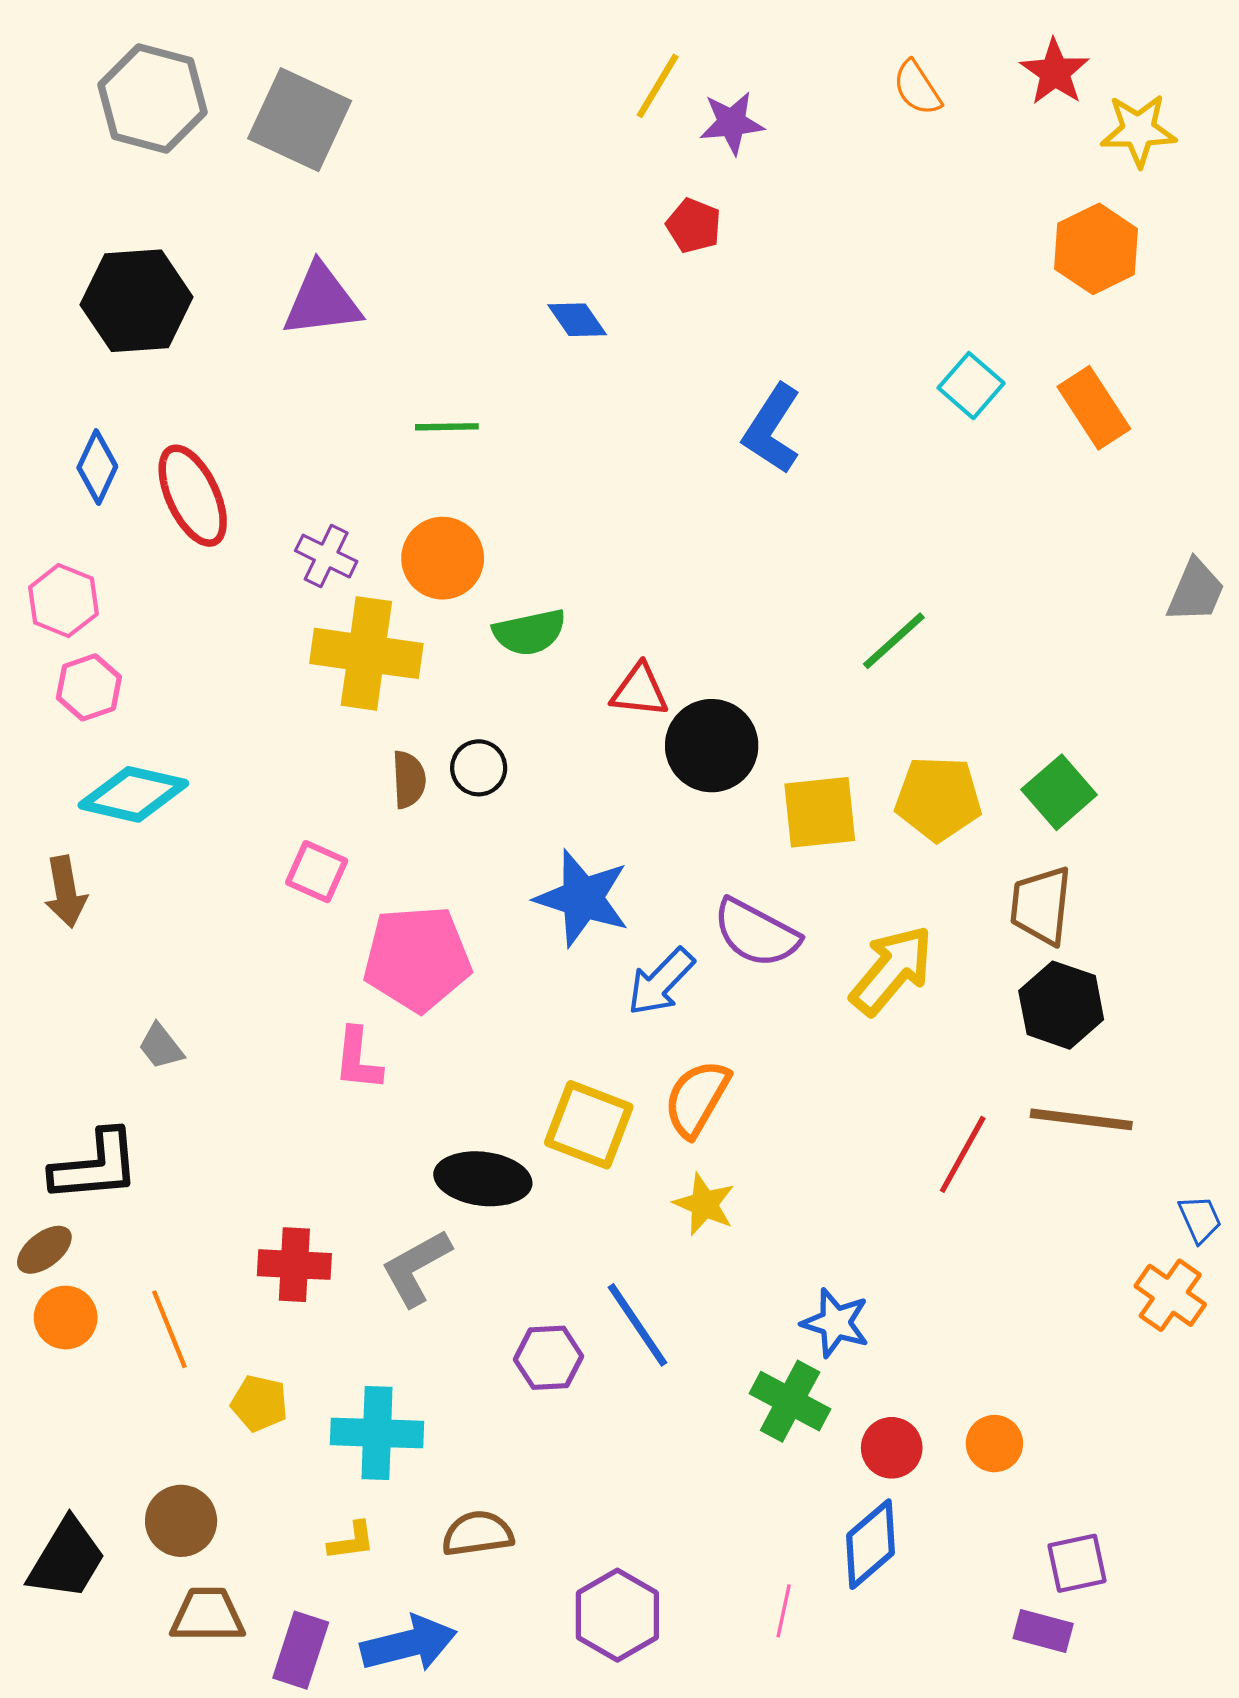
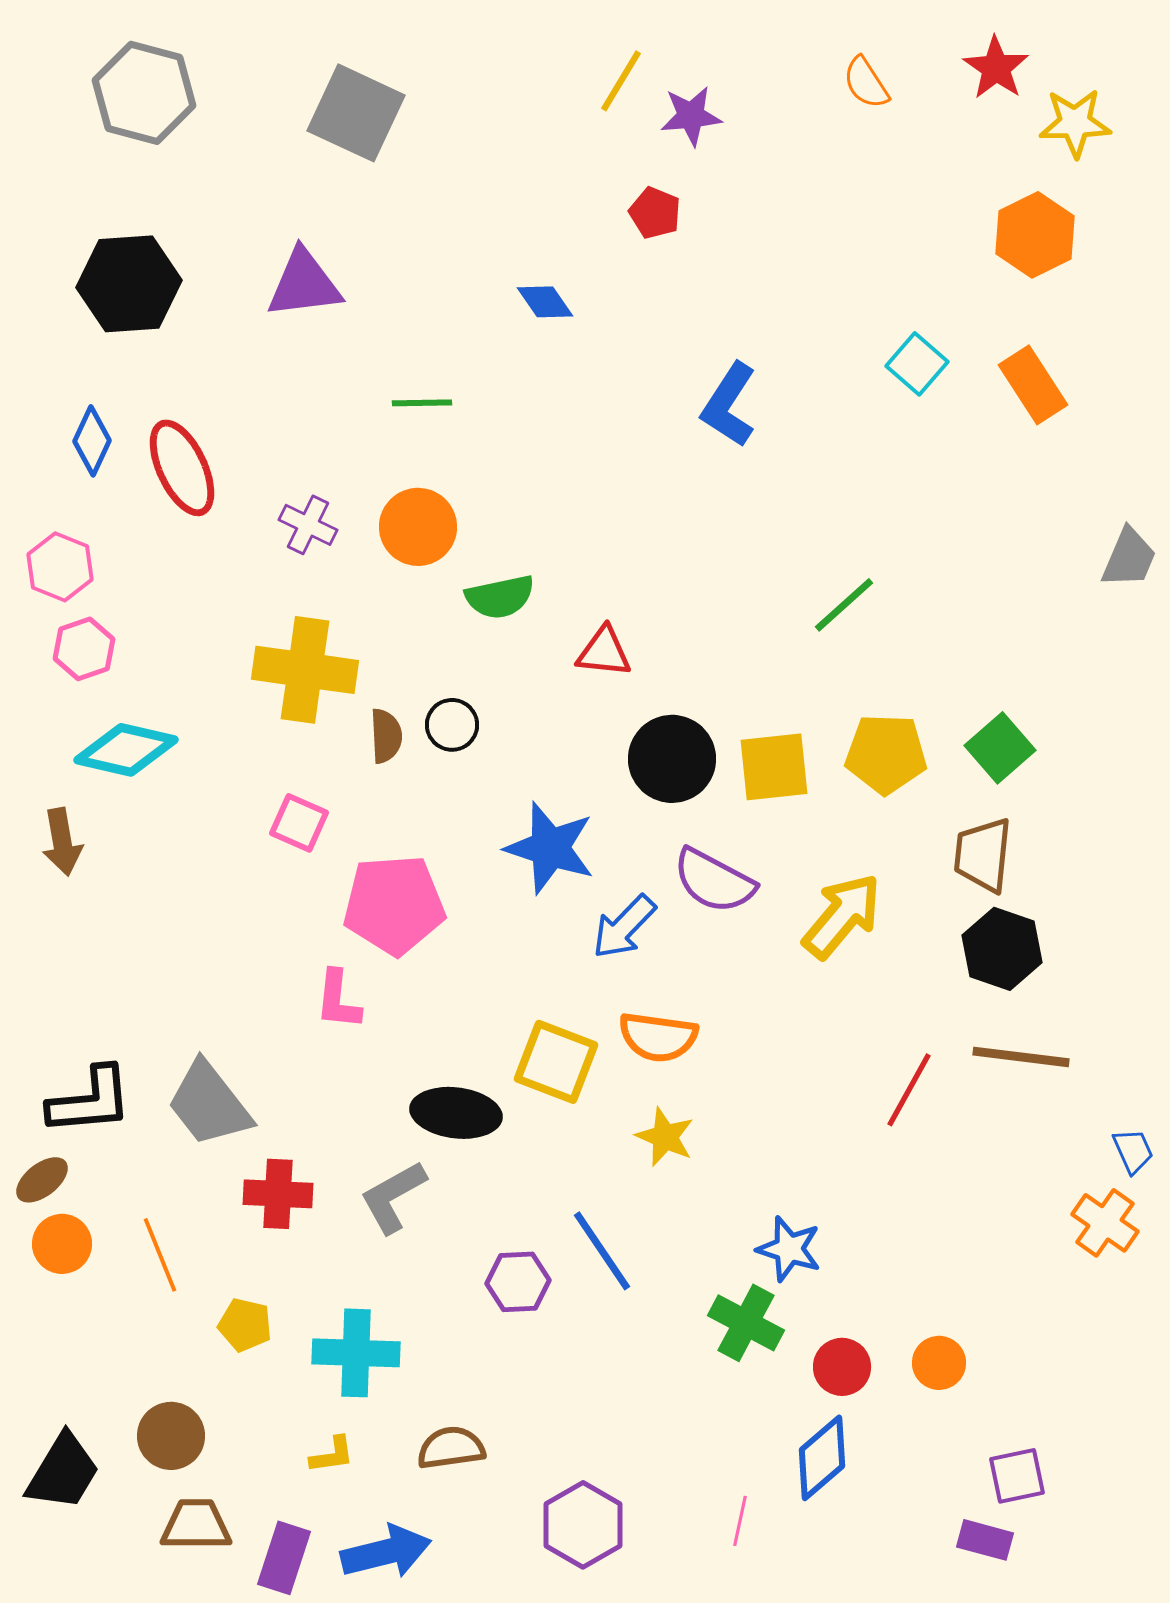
gray square: (300, 120) -> (356, 113), moved
yellow cross: (366, 653) -> (305, 670), moved
black circle: (712, 746) -> (672, 759), moved
gray trapezoid: (161, 1046) -> (209, 1104), moved, size x2.0
orange semicircle: (697, 1098) -> (658, 1037), turned -112

